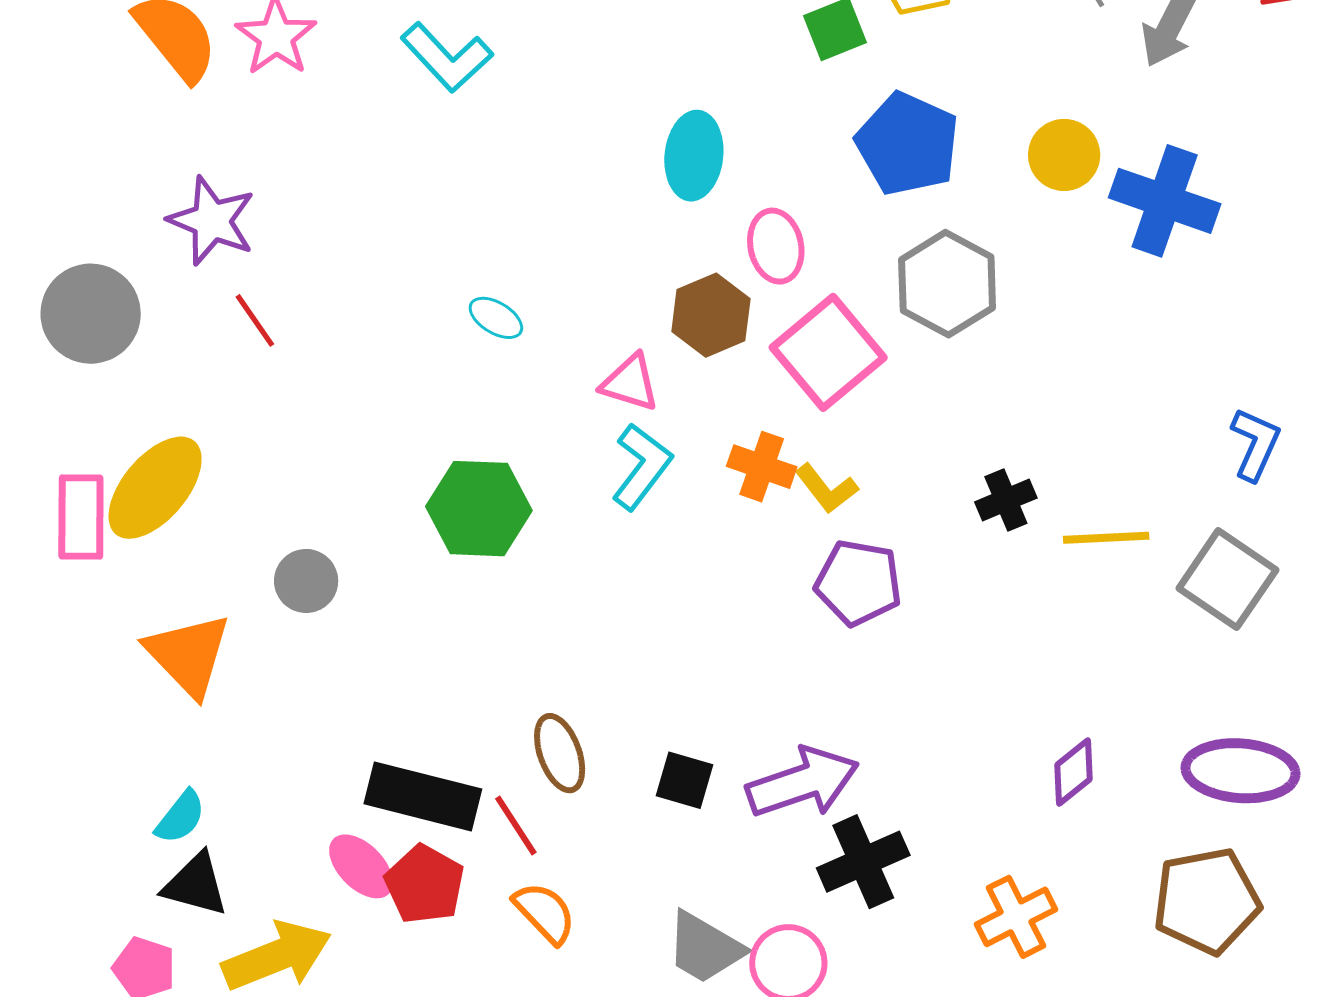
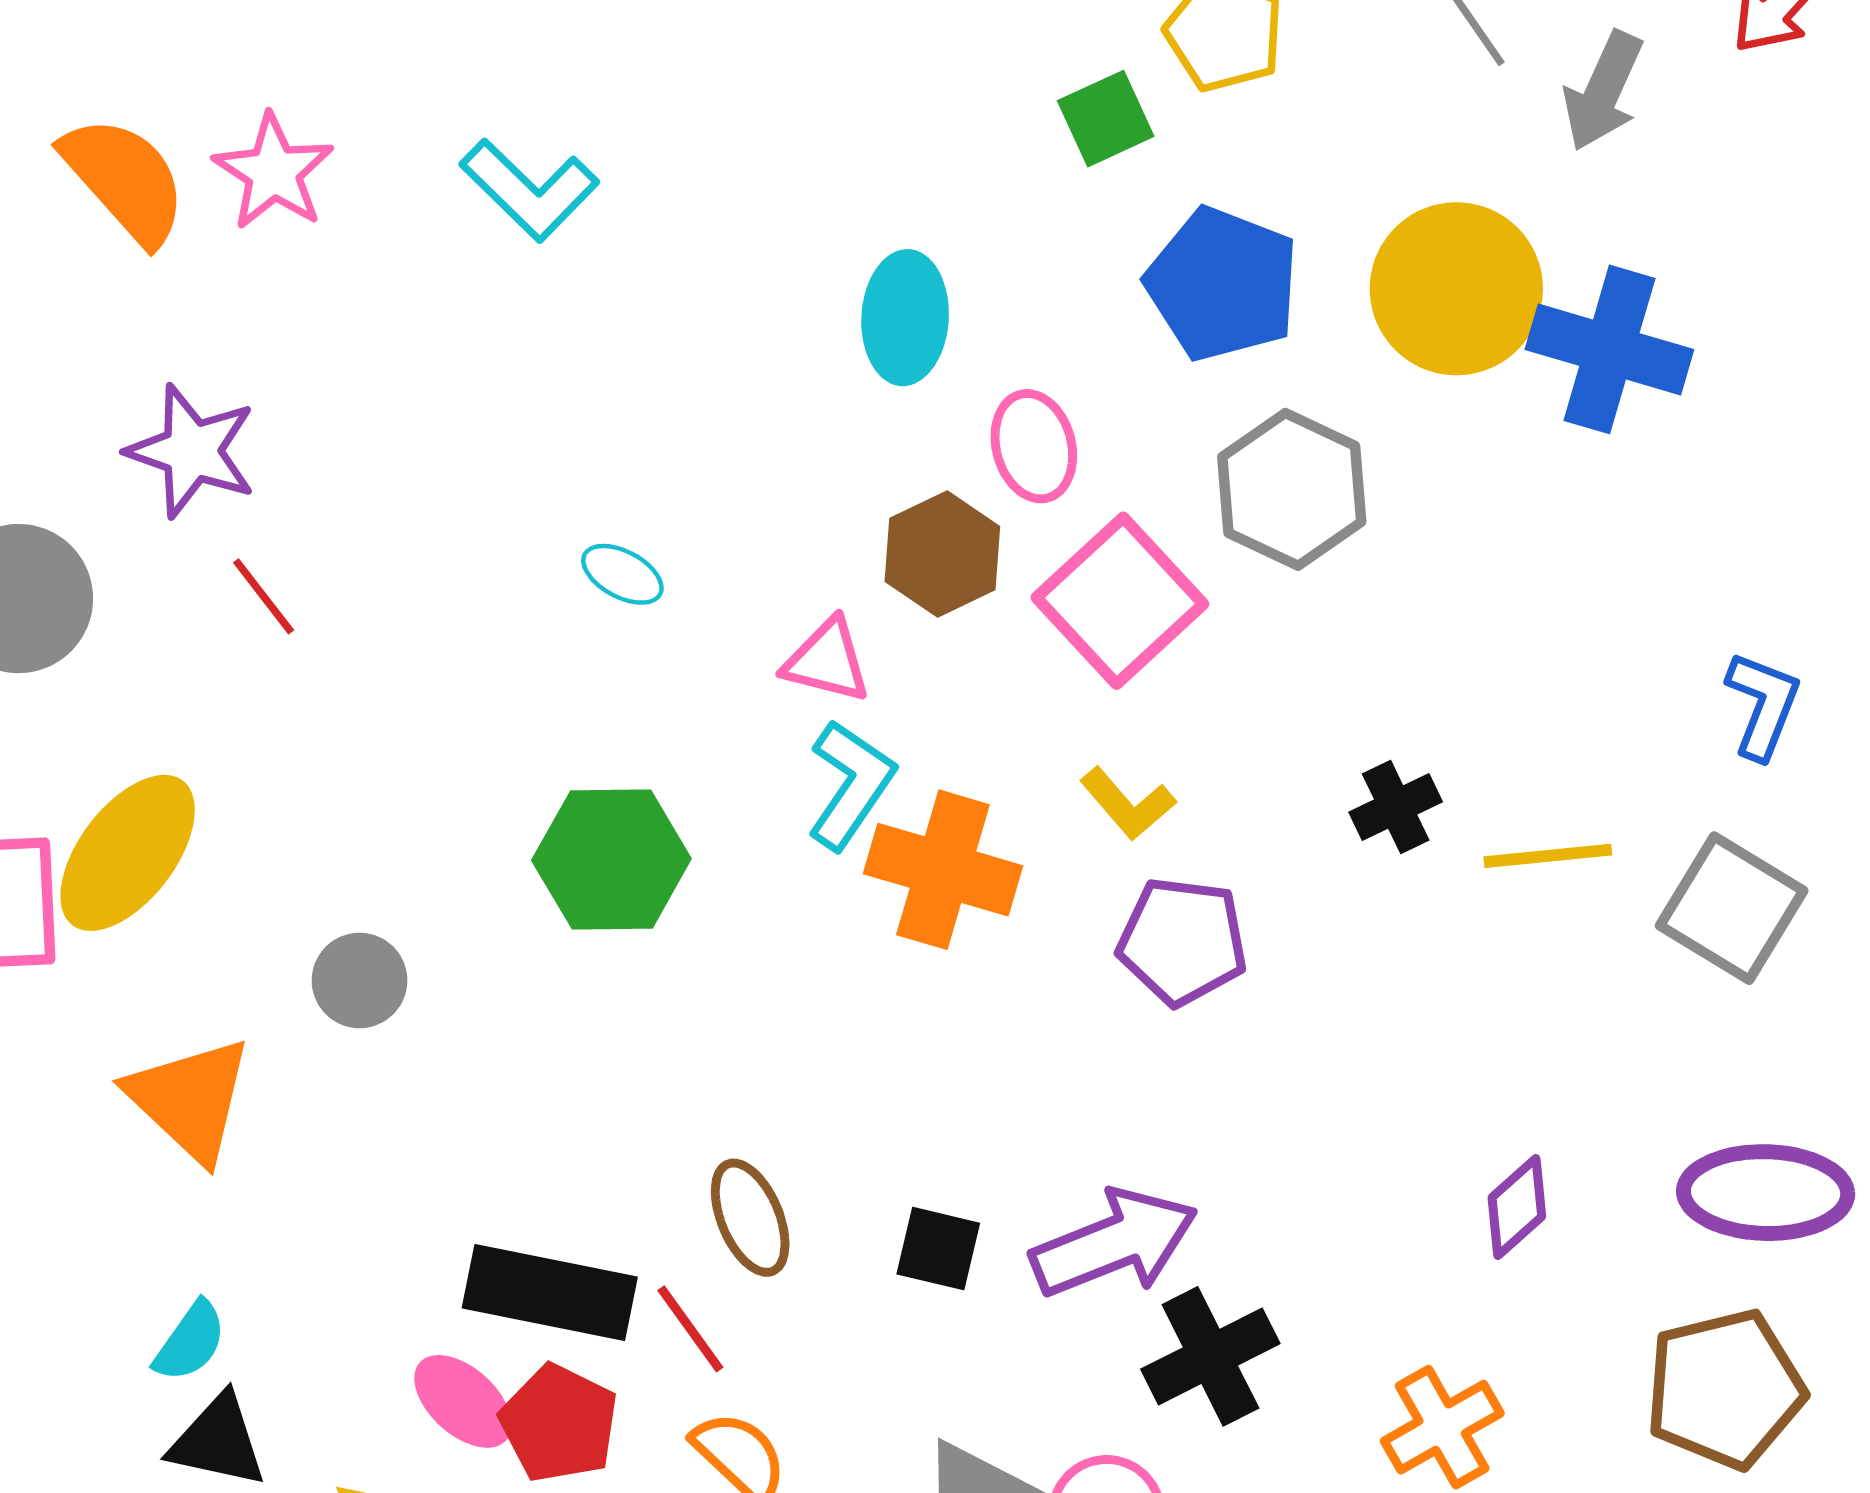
yellow circle: (1064, 155) -> (1456, 289), size x1.6
orange cross: (762, 467) -> (943, 870), moved, size x1.5

